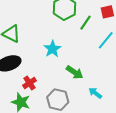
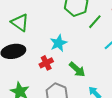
red cross: (30, 83) -> (46, 63), moved

